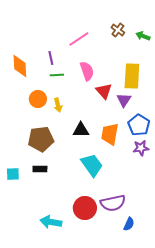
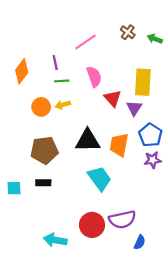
orange diamond: (20, 66) -> (22, 71), turned 40
yellow arrow: (58, 105) -> (63, 105), moved, turned 88
black triangle: (81, 130) -> (88, 140), size x1.4

